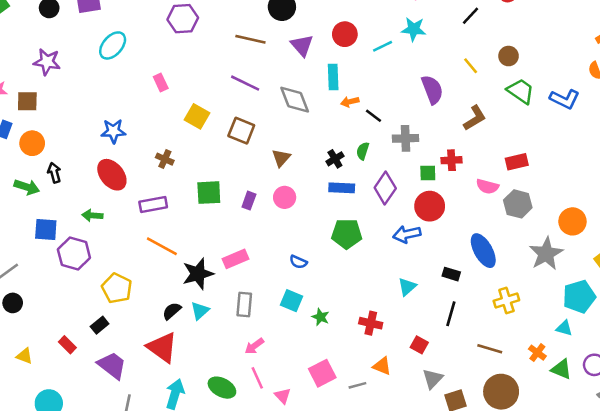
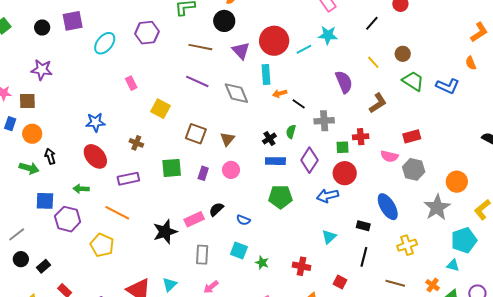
red circle: (345, 34) -> (274, 41), size x1.5
cyan ellipse: (113, 45) -> (105, 43), moved
brown square: (241, 131) -> (196, 134), moved
orange line: (162, 246) -> (117, 213), moved
black semicircle: (172, 311) -> (216, 209), moved
cyan triangle: (200, 311) -> (170, 285), moved
black rectangle: (100, 325) -> (44, 266), moved

